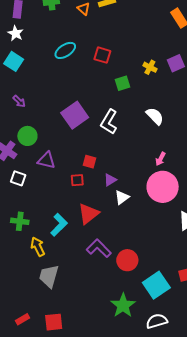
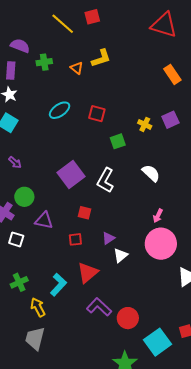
red square: (90, 162) -> (85, 213), moved
green cross: (20, 221) -> (19, 282), turned -30
gray trapezoid: (49, 276) -> (35, 338), moved

